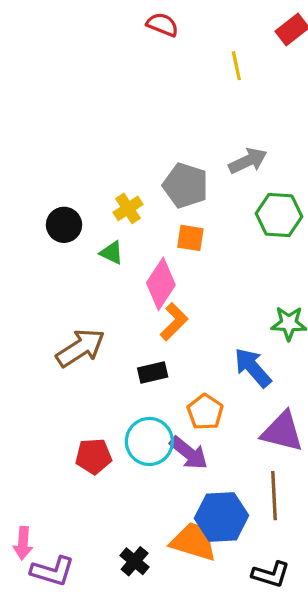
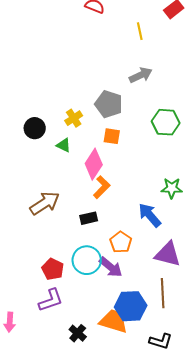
gray arrow: (248, 161) -> (141, 75), moved
red pentagon: (94, 456) -> (53, 269), turned 30
purple L-shape: (53, 571) -> (51, 300), moved, turned -36

